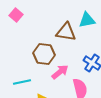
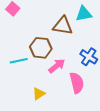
cyan line: (22, 82) -> (19, 61), moved

